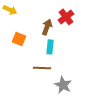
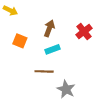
red cross: (66, 17) -> (84, 32), moved
cyan rectangle: (50, 47) -> (52, 49), turned 64

